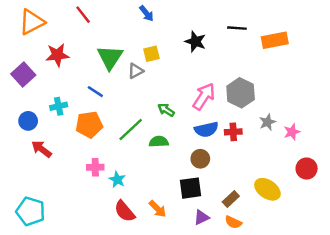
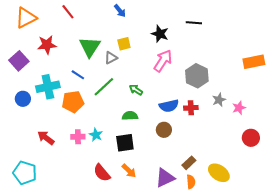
orange rectangle: (275, 40) -> (254, 62), moved
pink arrow: (204, 96) -> (163, 61), moved
cyan cross: (59, 106) -> (48, 87), size x1.6
green line: (131, 129) -> (104, 87), moved
red arrow: (42, 149) -> (46, 138), moved
cyan star: (117, 180) -> (96, 135), moved
black square: (191, 188) -> (125, 143), moved
yellow ellipse: (267, 189) -> (219, 173), moved
purple triangle: (202, 217) -> (165, 178), size x1.5
orange semicircle: (233, 222) -> (191, 182), turned -120

